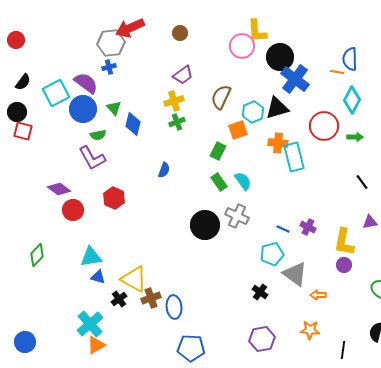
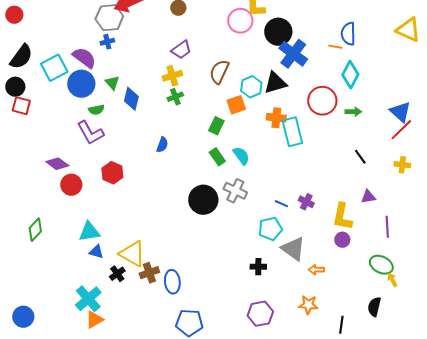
black semicircle: (23, 82) -> (21, 57), size x1.5
black cross: (260, 292) -> (258, 267), turned -35

